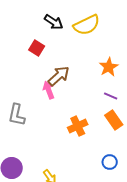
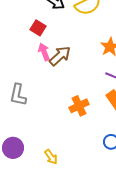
pink arrow: (49, 90) -> (44, 52), moved

